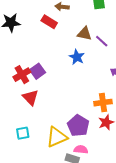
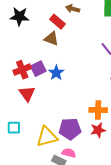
brown triangle: (84, 34) -> (51, 39), moved
blue star: (77, 57) -> (56, 73), moved
purple pentagon: (78, 126) -> (70, 129), turned 30

